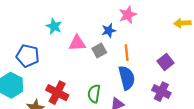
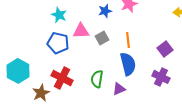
blue star: (109, 31) -> (105, 11), moved
blue pentagon: (28, 56) -> (58, 43), moved

